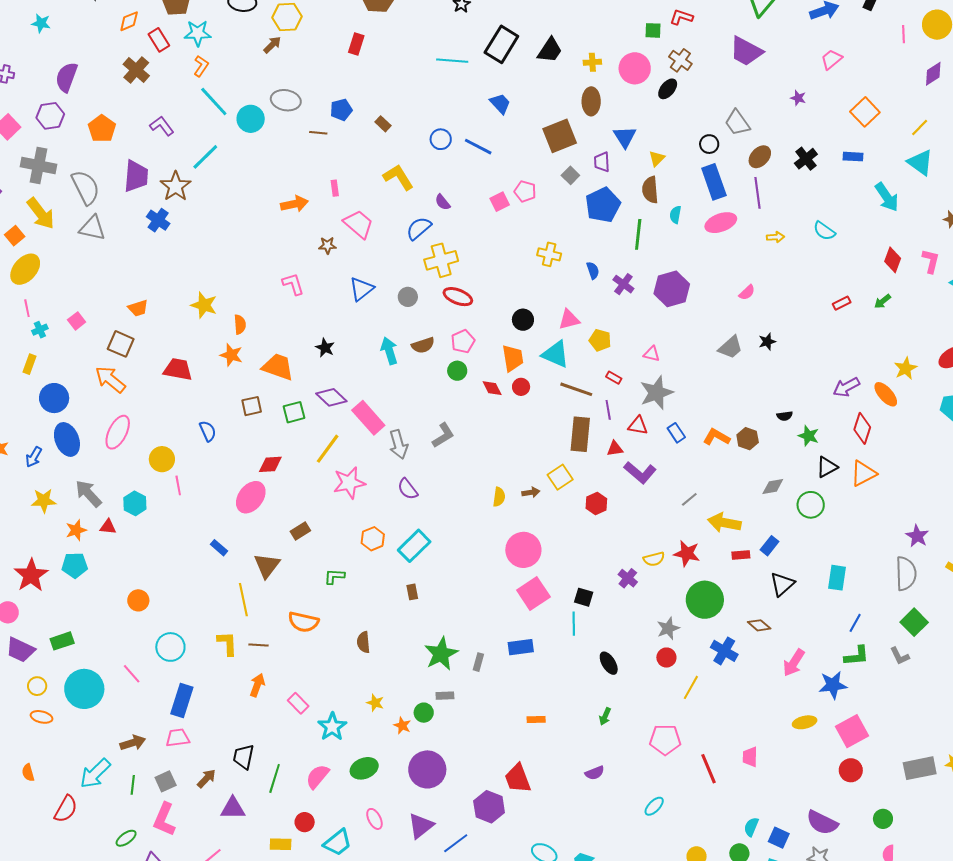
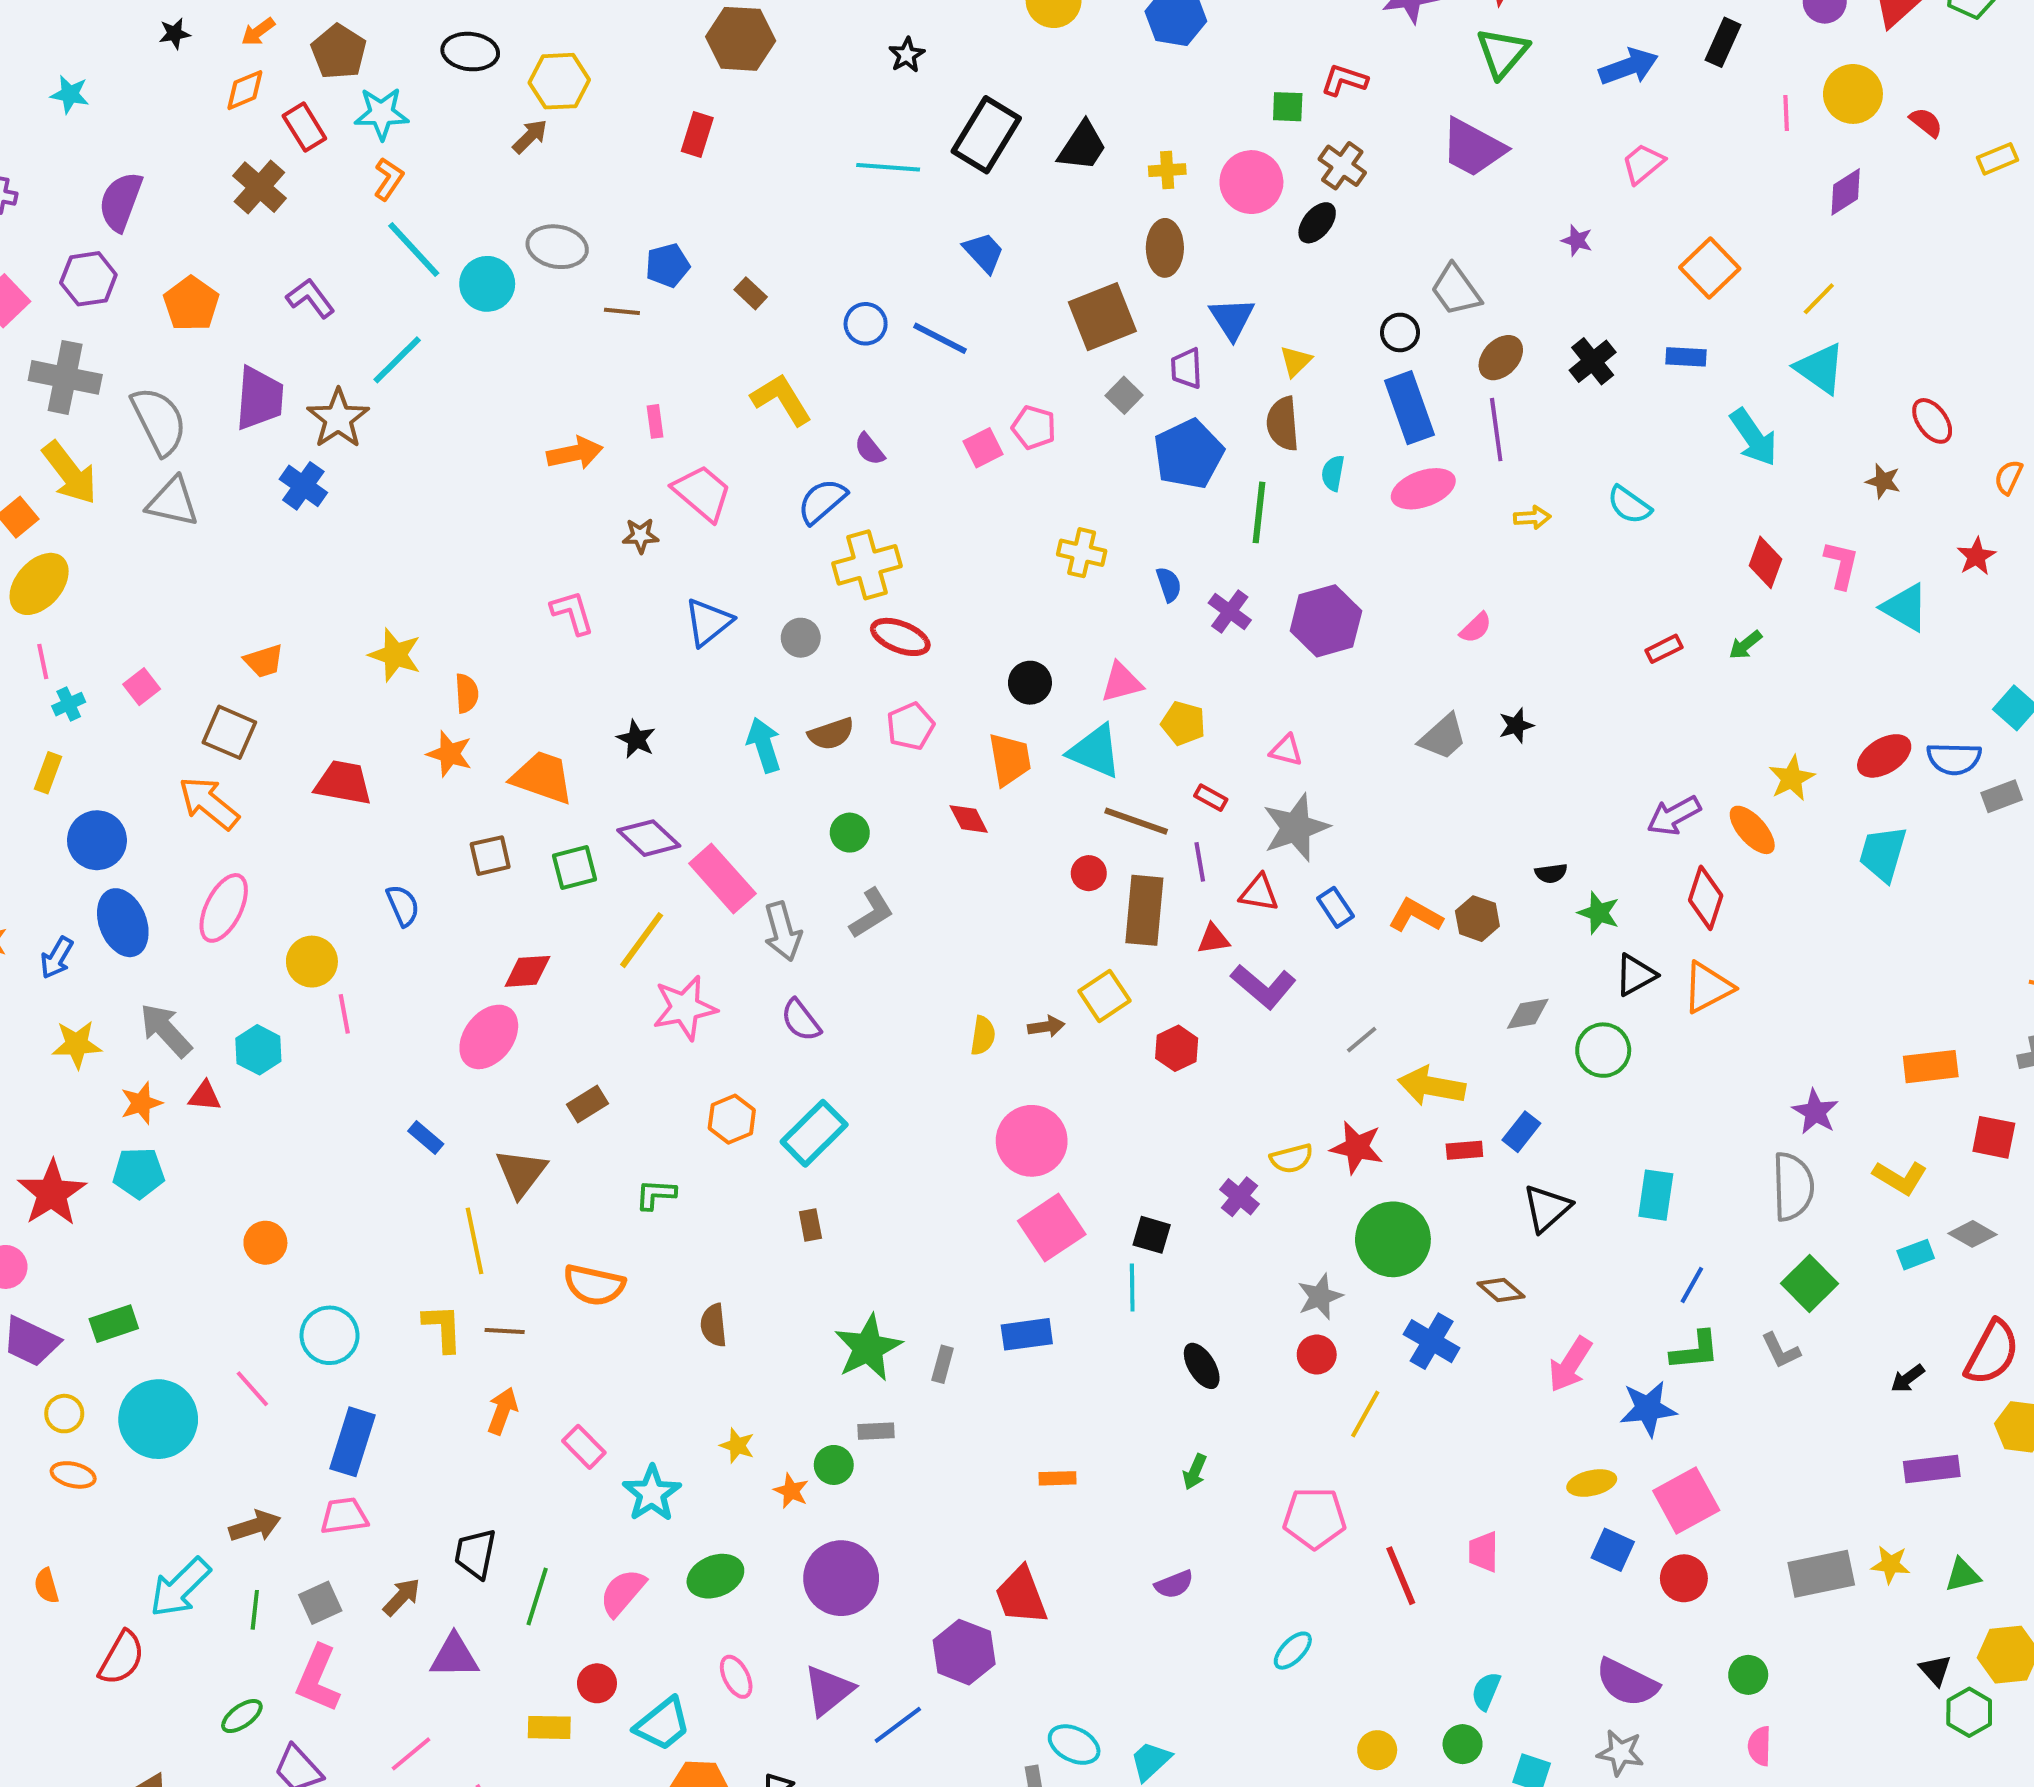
green circle: (457, 371) -> (850, 833), moved
red circle: (521, 387) -> (1089, 873), moved
blue square: (779, 838) -> (1613, 1550), moved

